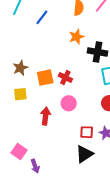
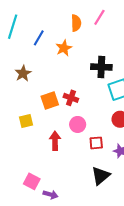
orange star: (76, 37) -> (64, 48), moved
brown star: (20, 68) -> (23, 73), moved
red square: (87, 132) -> (96, 143), moved
purple arrow: (35, 166) -> (50, 195), turned -48

